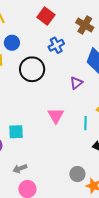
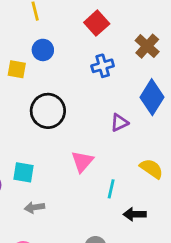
black circle: (32, 69) -> (48, 111), moved
cyan line: (85, 123) -> (111, 189), moved
gray arrow: (20, 169) -> (34, 207), moved

